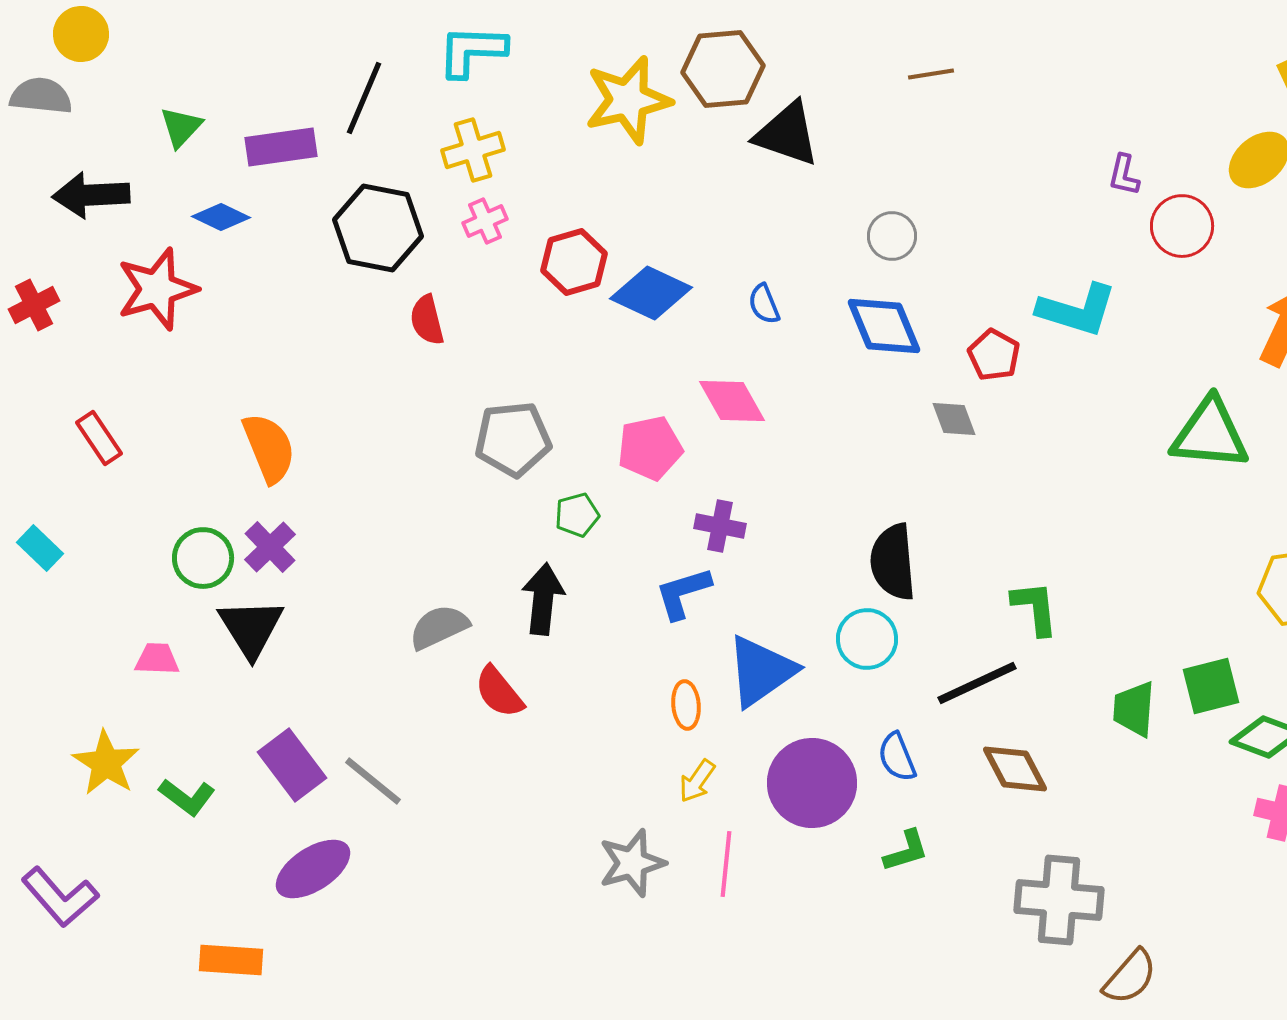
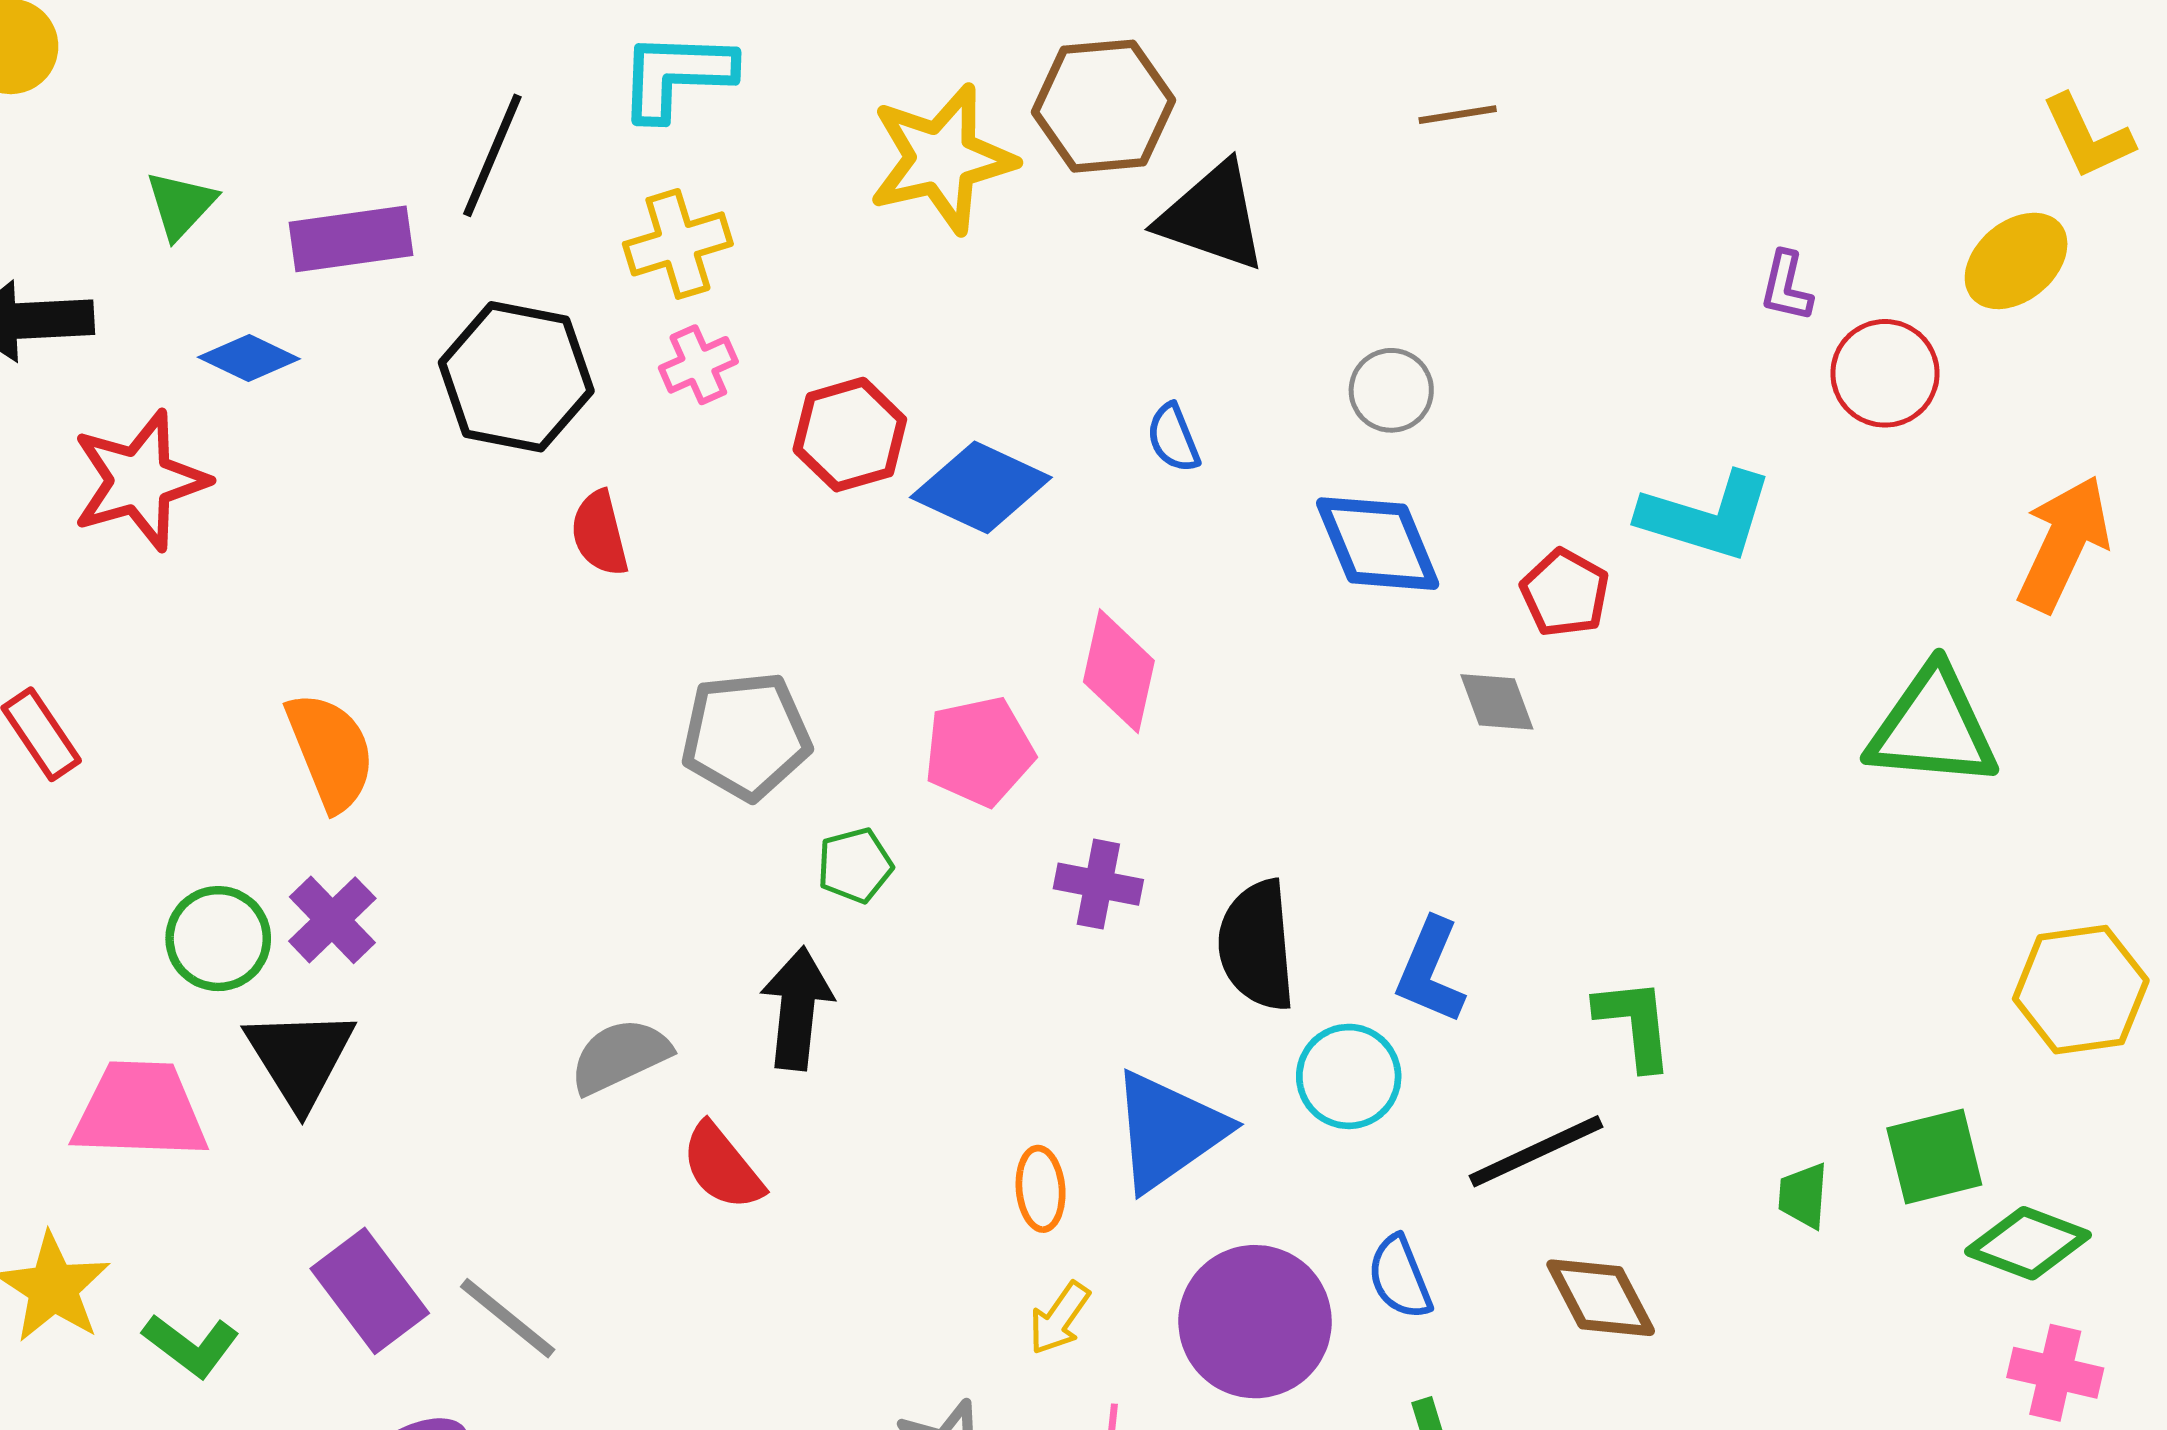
blue semicircle: (764, 304) -> (1173, 438), moved
pink diamond: (732, 401) -> (1119, 671), turned 42
black semicircle: (893, 562) -> (1257, 945), moved
blue L-shape: (683, 593) -> (1430, 971), moved, turned -50
pink trapezoid: (157, 659) -> (140, 1110), size x1.8
green trapezoid: (1134, 709) -> (1803, 1196), size x0.7

